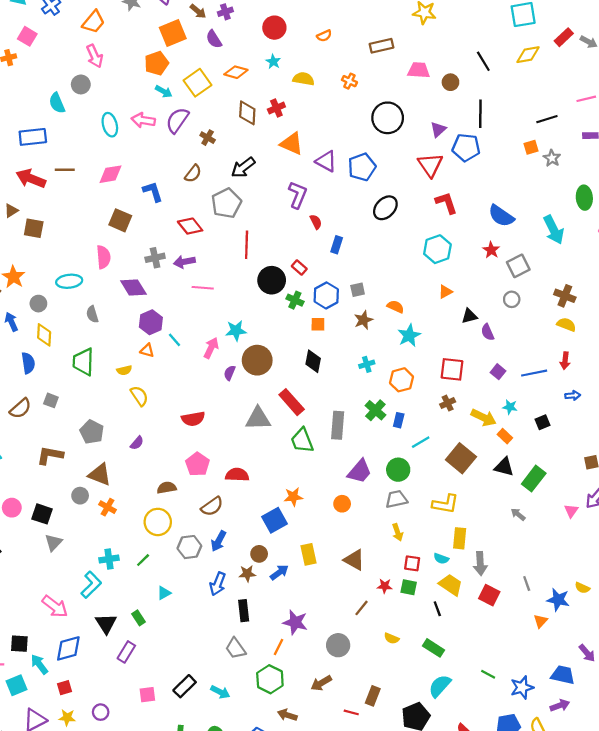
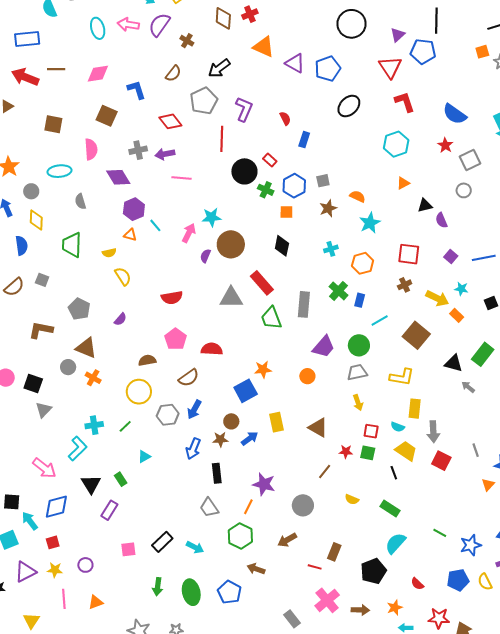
purple L-shape: (298, 195) -> (244, 109), moved
brown square: (34, 228) -> (53, 124), moved
black triangle: (504, 467) -> (454, 363), moved

